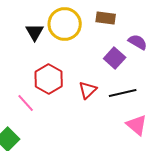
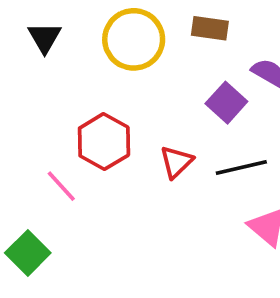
black triangle: (35, 32) -> (45, 38), moved

